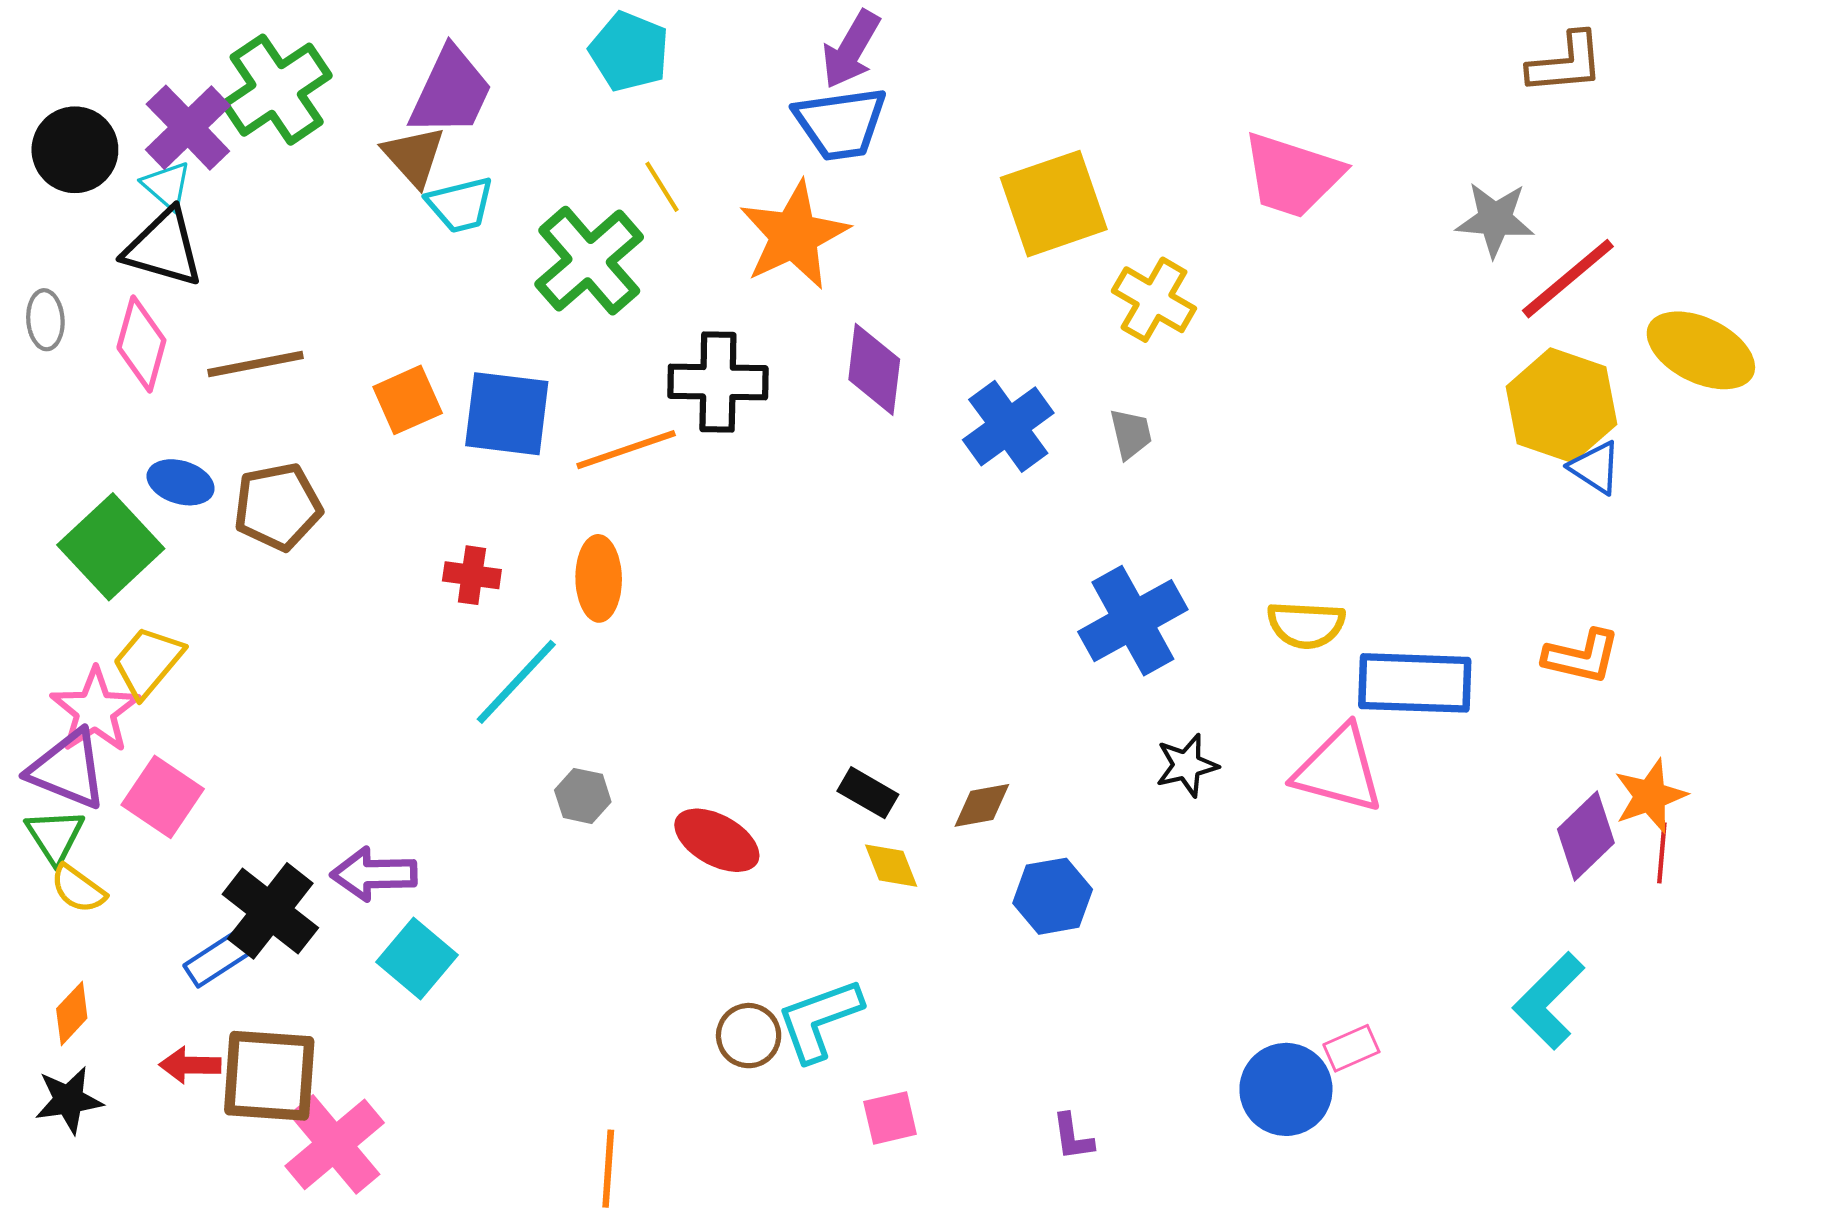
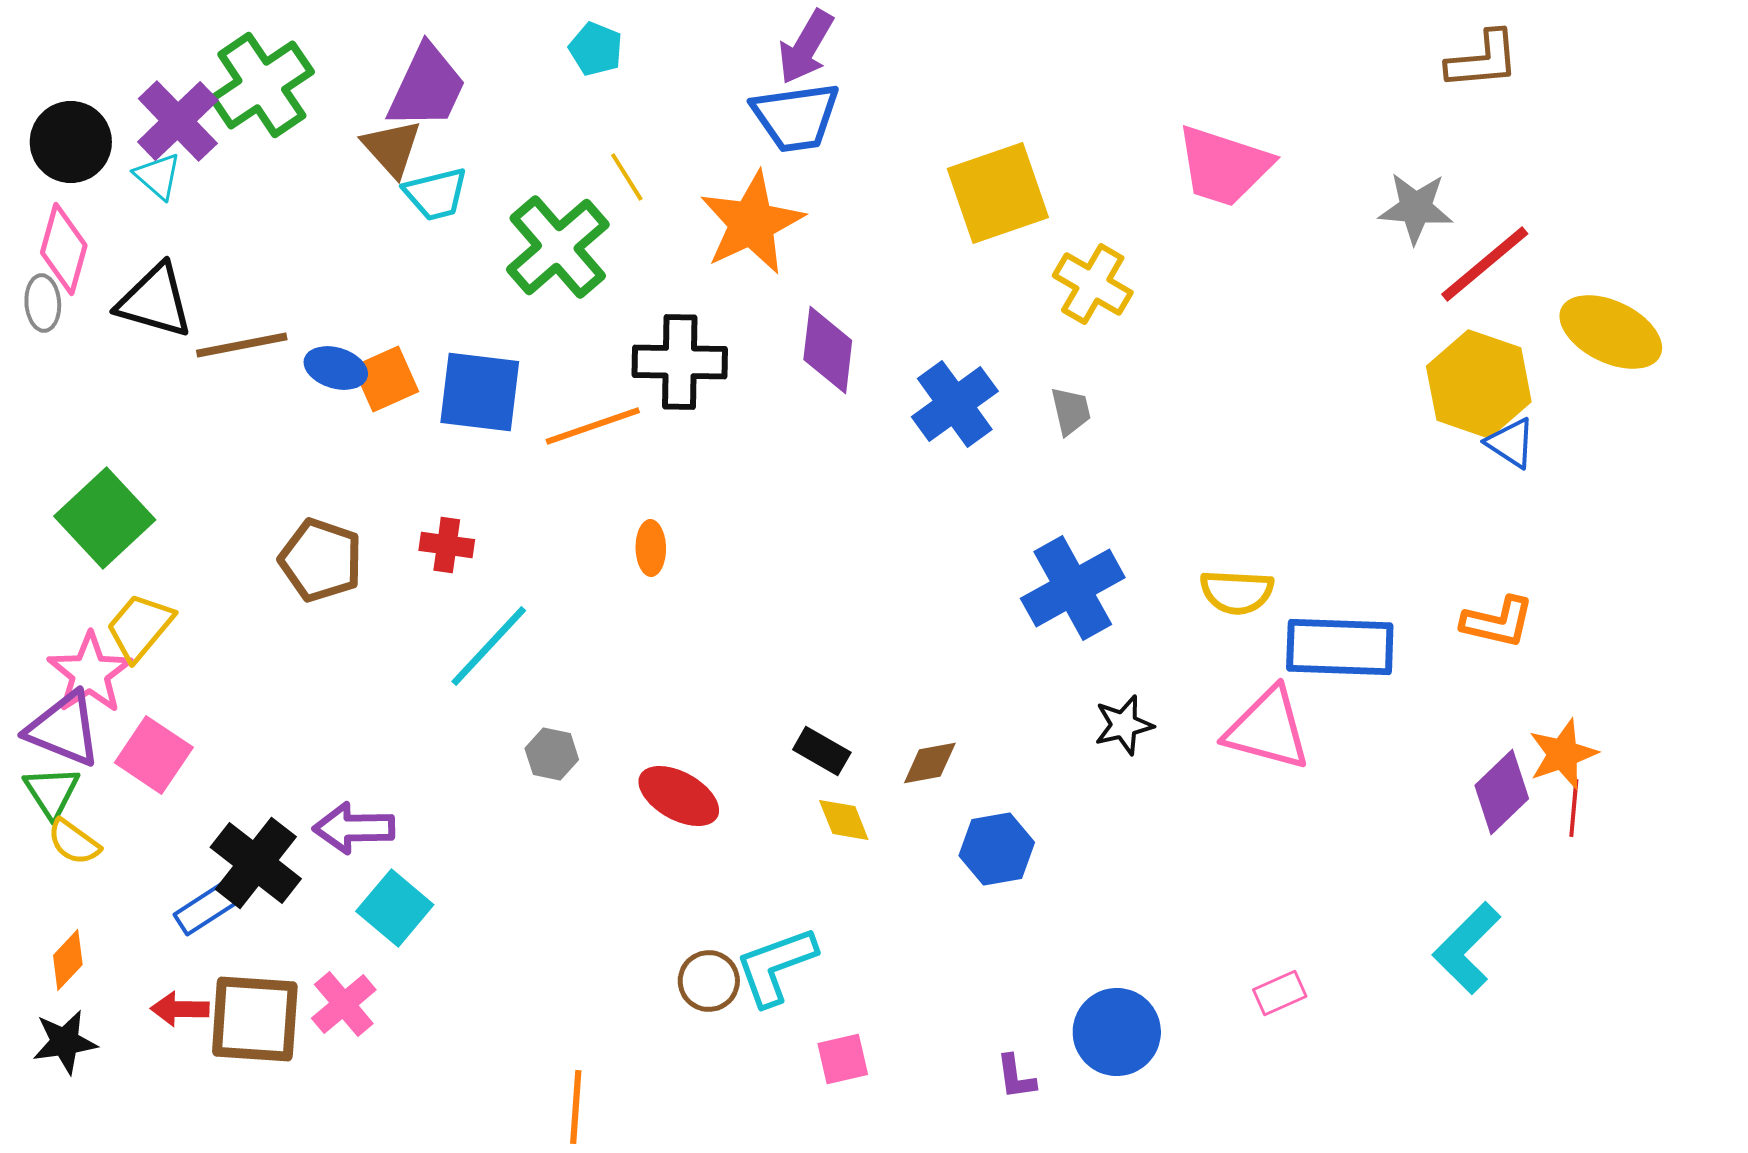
cyan pentagon: (629, 52) -> (596, 49), size x0.7
black triangle: (164, 248) -> (155, 301), moved
pink diamond: (141, 344) -> (64, 249), moved
blue ellipse: (181, 482) -> (336, 368), moved
brown pentagon: (278, 507) -> (321, 560), moved, turned 30
orange ellipse: (599, 578) -> (651, 548), moved, size x0.7
blue circle: (1286, 1089) -> (1117, 1032), moved
pink cross: (335, 1144) -> (344, 1004), moved, size x0.7

